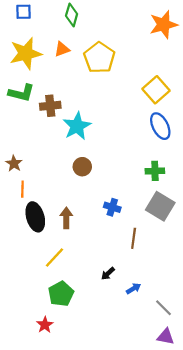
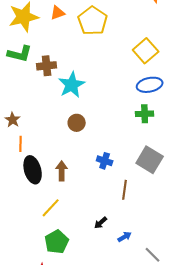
blue ellipse: (160, 126) -> (150, 85), turned -75
green cross: (155, 171) -> (145, 114), moved

